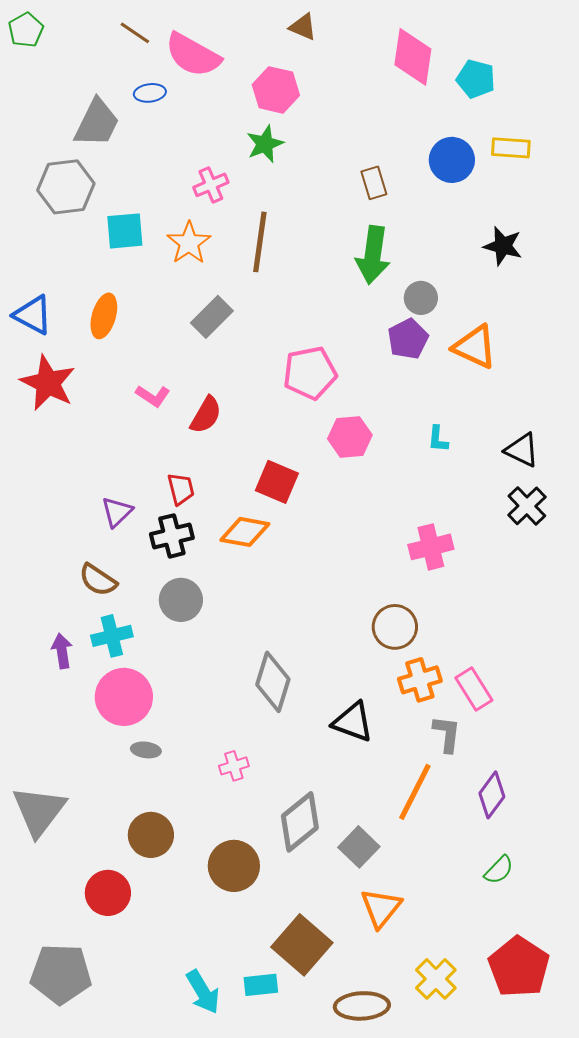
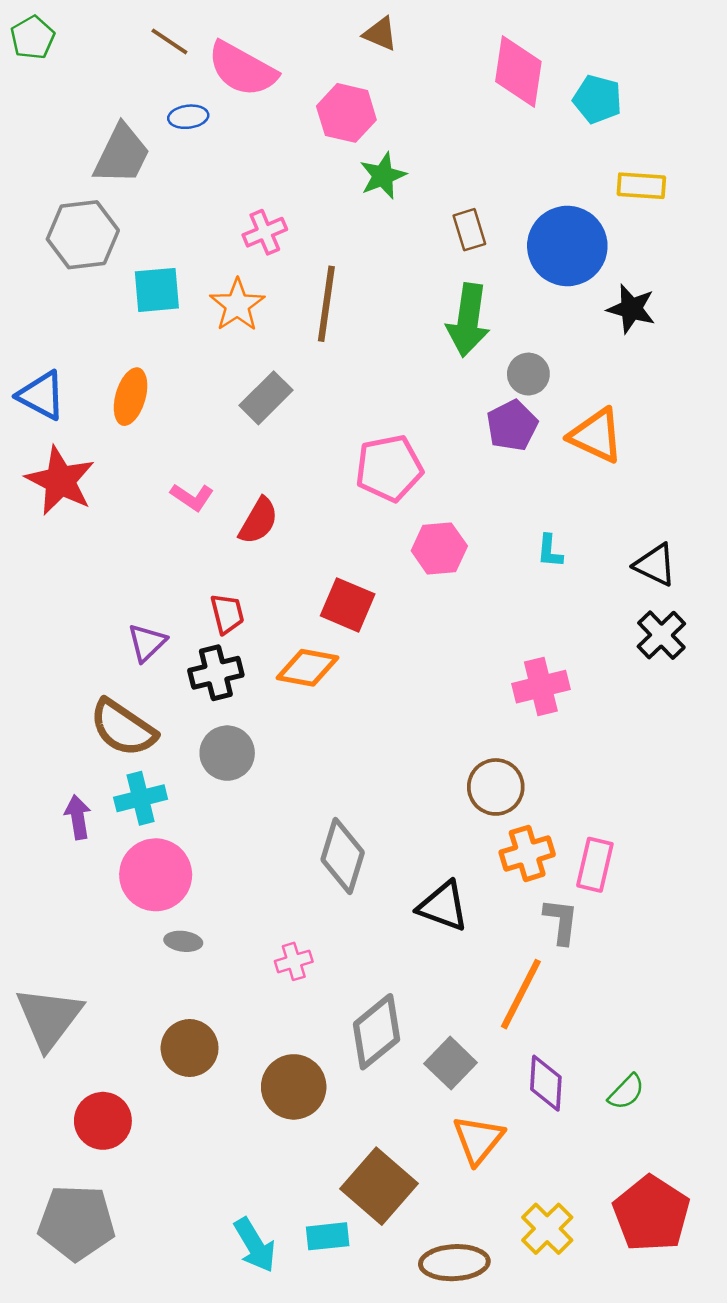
green star: (265, 144) -> (383, 176), moved
blue circle: (452, 160) -> (567, 246), moved, size x1.4
brown semicircle: (98, 580) -> (123, 728), size x1.4
pink rectangle: (474, 689) -> (595, 865), turned 45
purple diamond: (492, 795) -> (546, 1083), moved, turned -33
red circle: (108, 893) -> (103, 1121), moved

